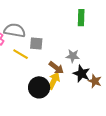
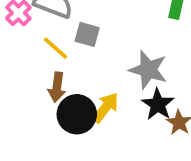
gray star: (73, 56) -> (148, 70), size x1.5
brown arrow: (56, 68) -> (57, 87), moved, turned 49

